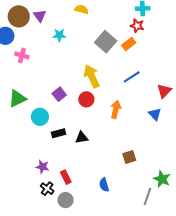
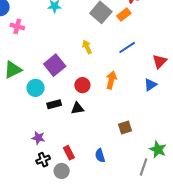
yellow arrow: (92, 76) -> (87, 47), size x0.6
purple square: (59, 94) -> (55, 65), size x1.5
red circle: (86, 99) -> (82, 85), moved
blue triangle: (155, 114) -> (150, 85), turned 40
red rectangle: (66, 177) -> (69, 153), moved
black cross: (47, 189) -> (43, 160), turned 32

